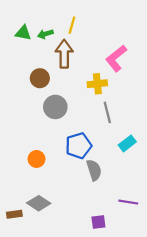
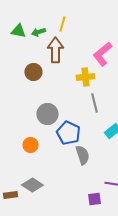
gray circle: (55, 107) -> (47, 114), moved
blue pentagon: (79, 146) -> (68, 133), turned -30
purple square: (98, 222) -> (94, 199), moved

